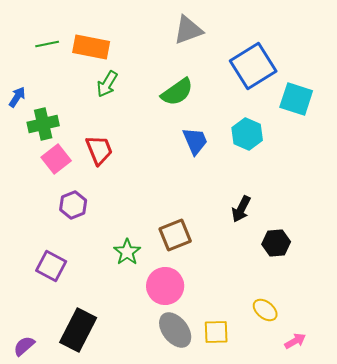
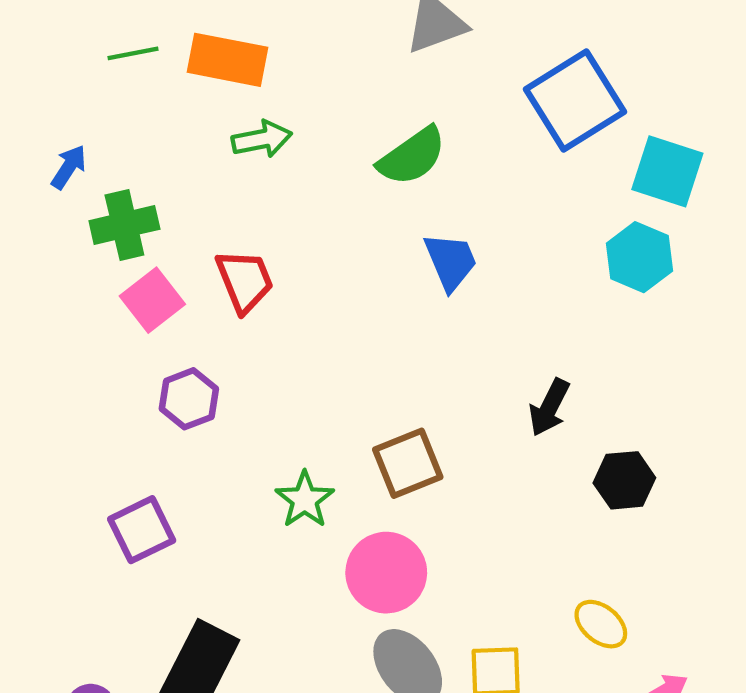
green arrow: (107, 84) -> (262, 139), turned -132
cyan hexagon: (247, 134) -> (639, 257), moved
purple square: (51, 266) -> (142, 530), turned 36

